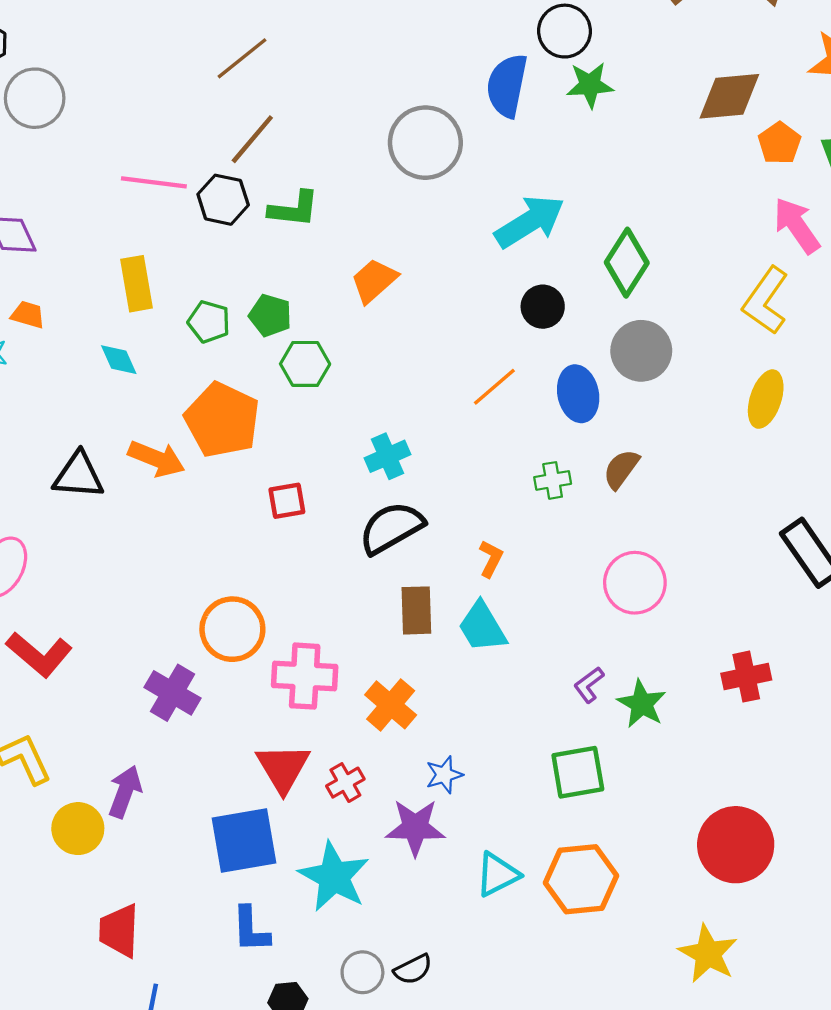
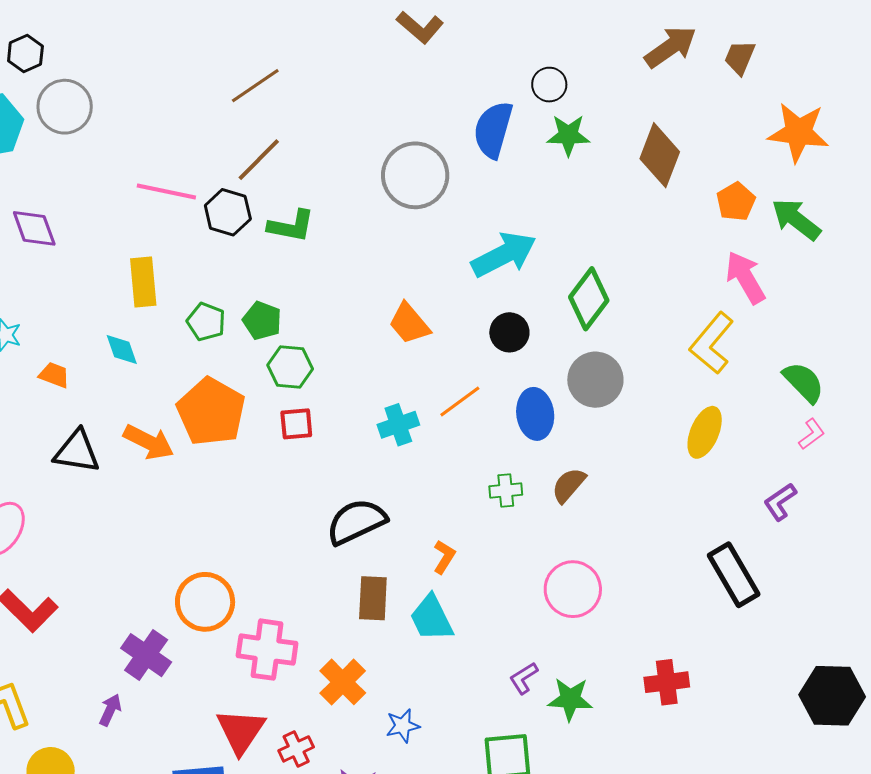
black circle: (565, 31) -> (549, 85), size x0.7
brown diamond: (729, 96) -> (660, 155), moved, turned -68
orange trapezoid: (374, 281) -> (409, 323), moved, turned -93
orange trapezoid: (28, 315) -> (54, 375), moved
cyan cross: (387, 456) -> (398, 425), moved
red square: (287, 501) -> (296, 424), moved
green star: (642, 704) -> (570, 699), turned -30
blue star: (444, 775) -> (403, 726), moved
purple arrow: (125, 792) -> (110, 710), moved, size x0.7

